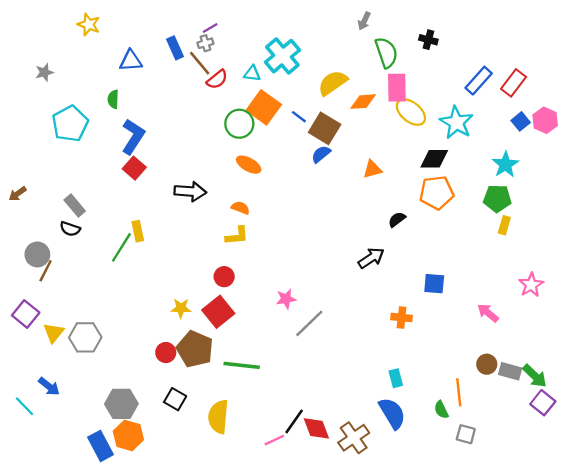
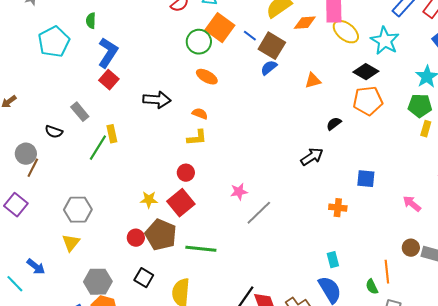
black diamond: (434, 159) -> (366, 72), turned 30
gray rectangle: (75, 205) -> (80, 112), moved
yellow triangle: (54, 333) -> (71, 243), moved
gray hexagon: (85, 337) -> (78, 210), moved

